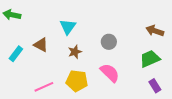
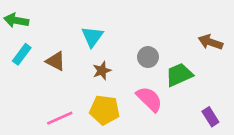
cyan rectangle: (16, 54) -> (22, 54), moved
green trapezoid: (150, 59) -> (179, 75), moved

